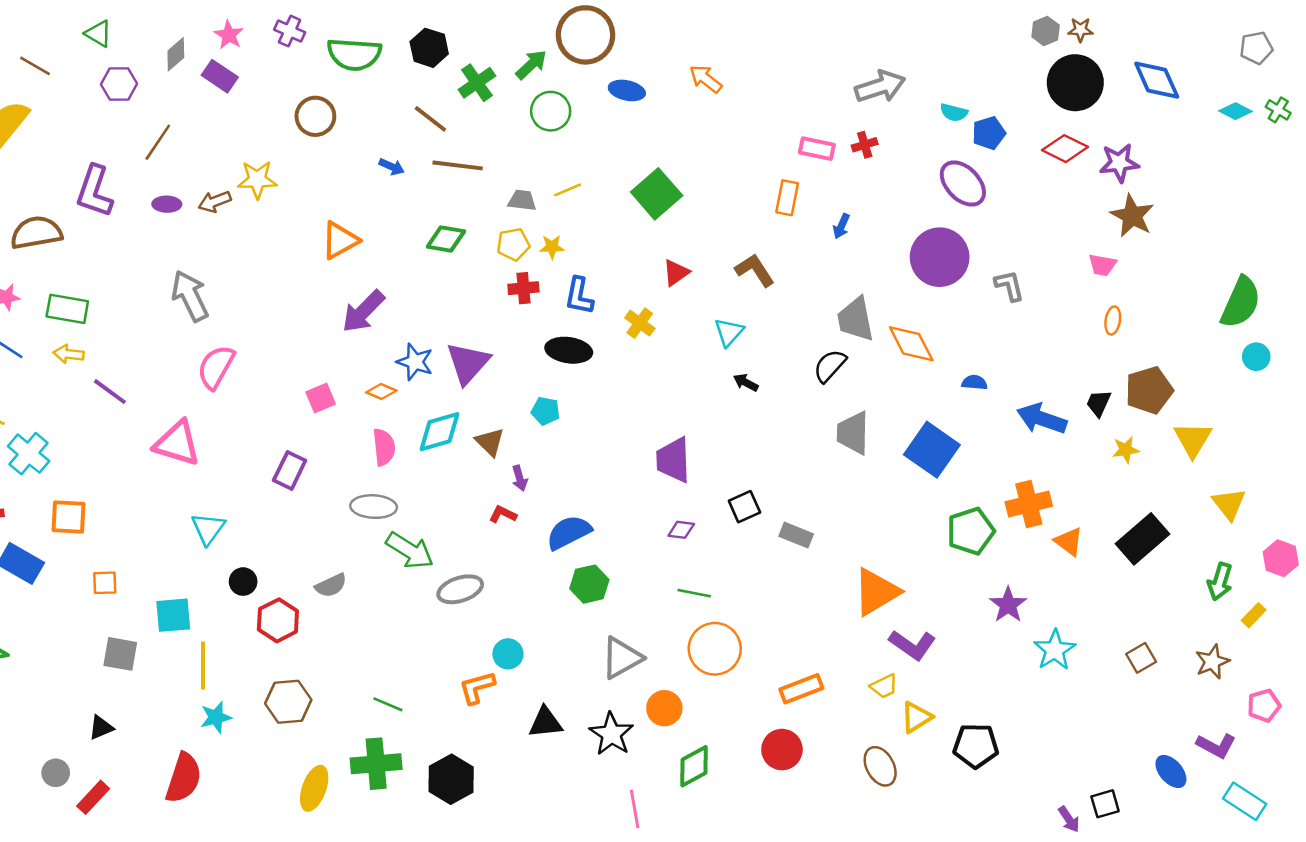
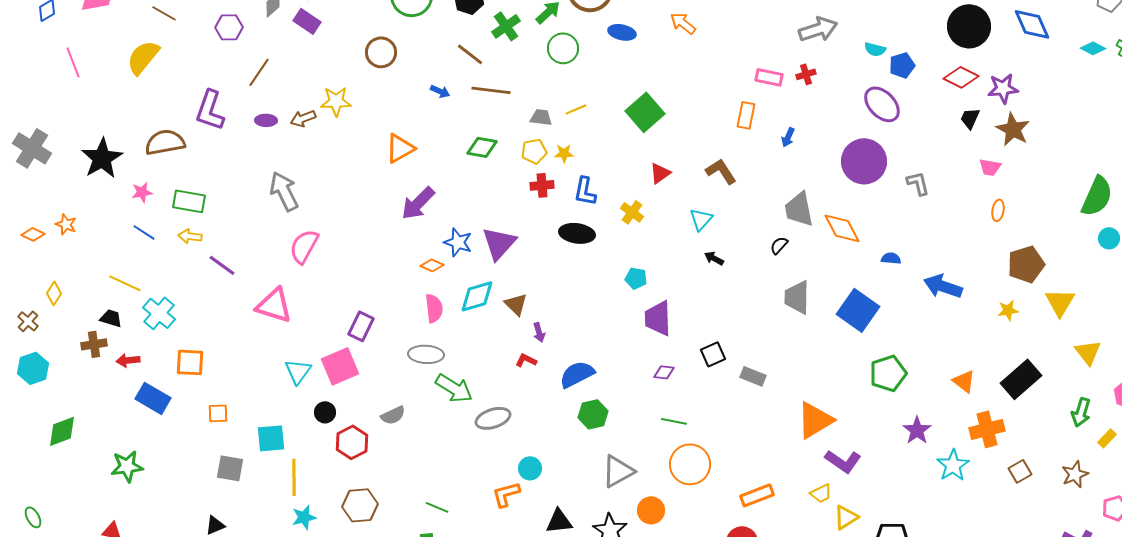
black semicircle: (830, 366) -> (779, 245), size x0.7
pink square: (321, 398) -> (340, 366), moved, size x1.6
black trapezoid: (1099, 403) -> (970, 118), moved
cyan pentagon: (545, 411) -> (636, 278), moved
orange cross: (1029, 504) -> (987, 429), moved

